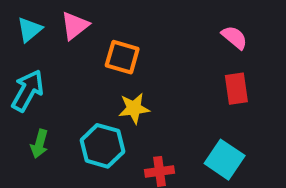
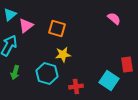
pink triangle: (75, 26) -> (26, 26), moved
red rectangle: (236, 89) -> (127, 65), moved

